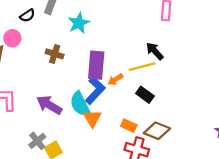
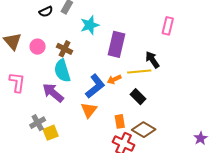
pink circle: (12, 38) -> (38, 47), moved
purple rectangle: (96, 65) -> (117, 44), moved
cyan semicircle: (80, 104) -> (62, 71), moved
orange rectangle: (129, 126) -> (120, 121), turned 48

